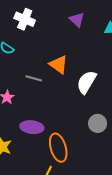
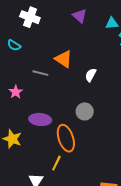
white semicircle: (86, 82) -> (91, 75), size x0.6
gray circle: (98, 123) -> (85, 111), moved

